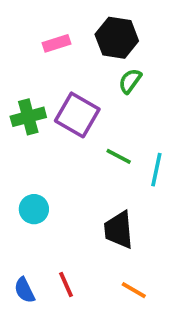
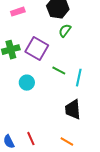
pink rectangle: (57, 43) -> (18, 12), moved
cyan circle: (34, 209) -> (27, 83), moved
black trapezoid: (119, 230) -> (73, 110), moved

